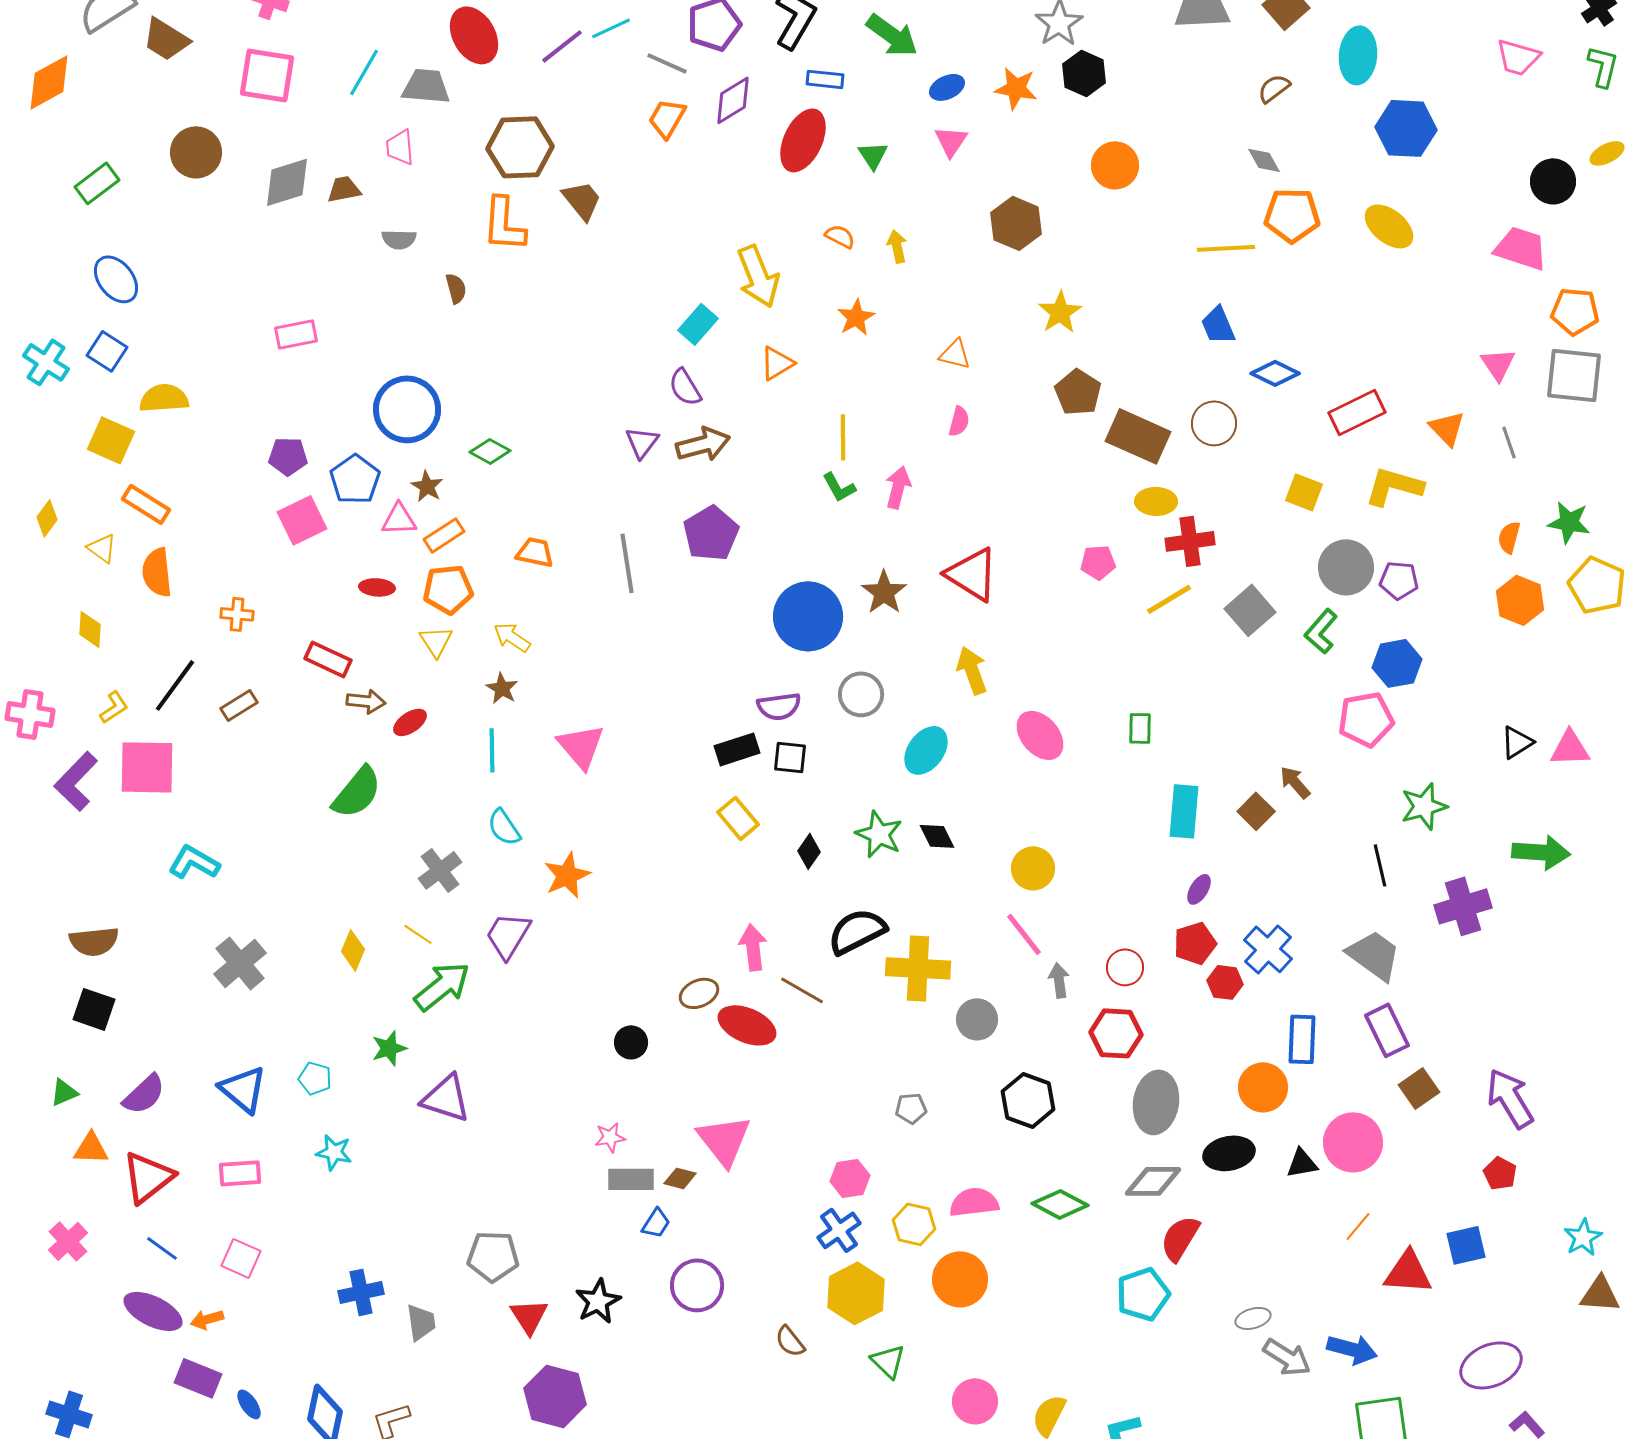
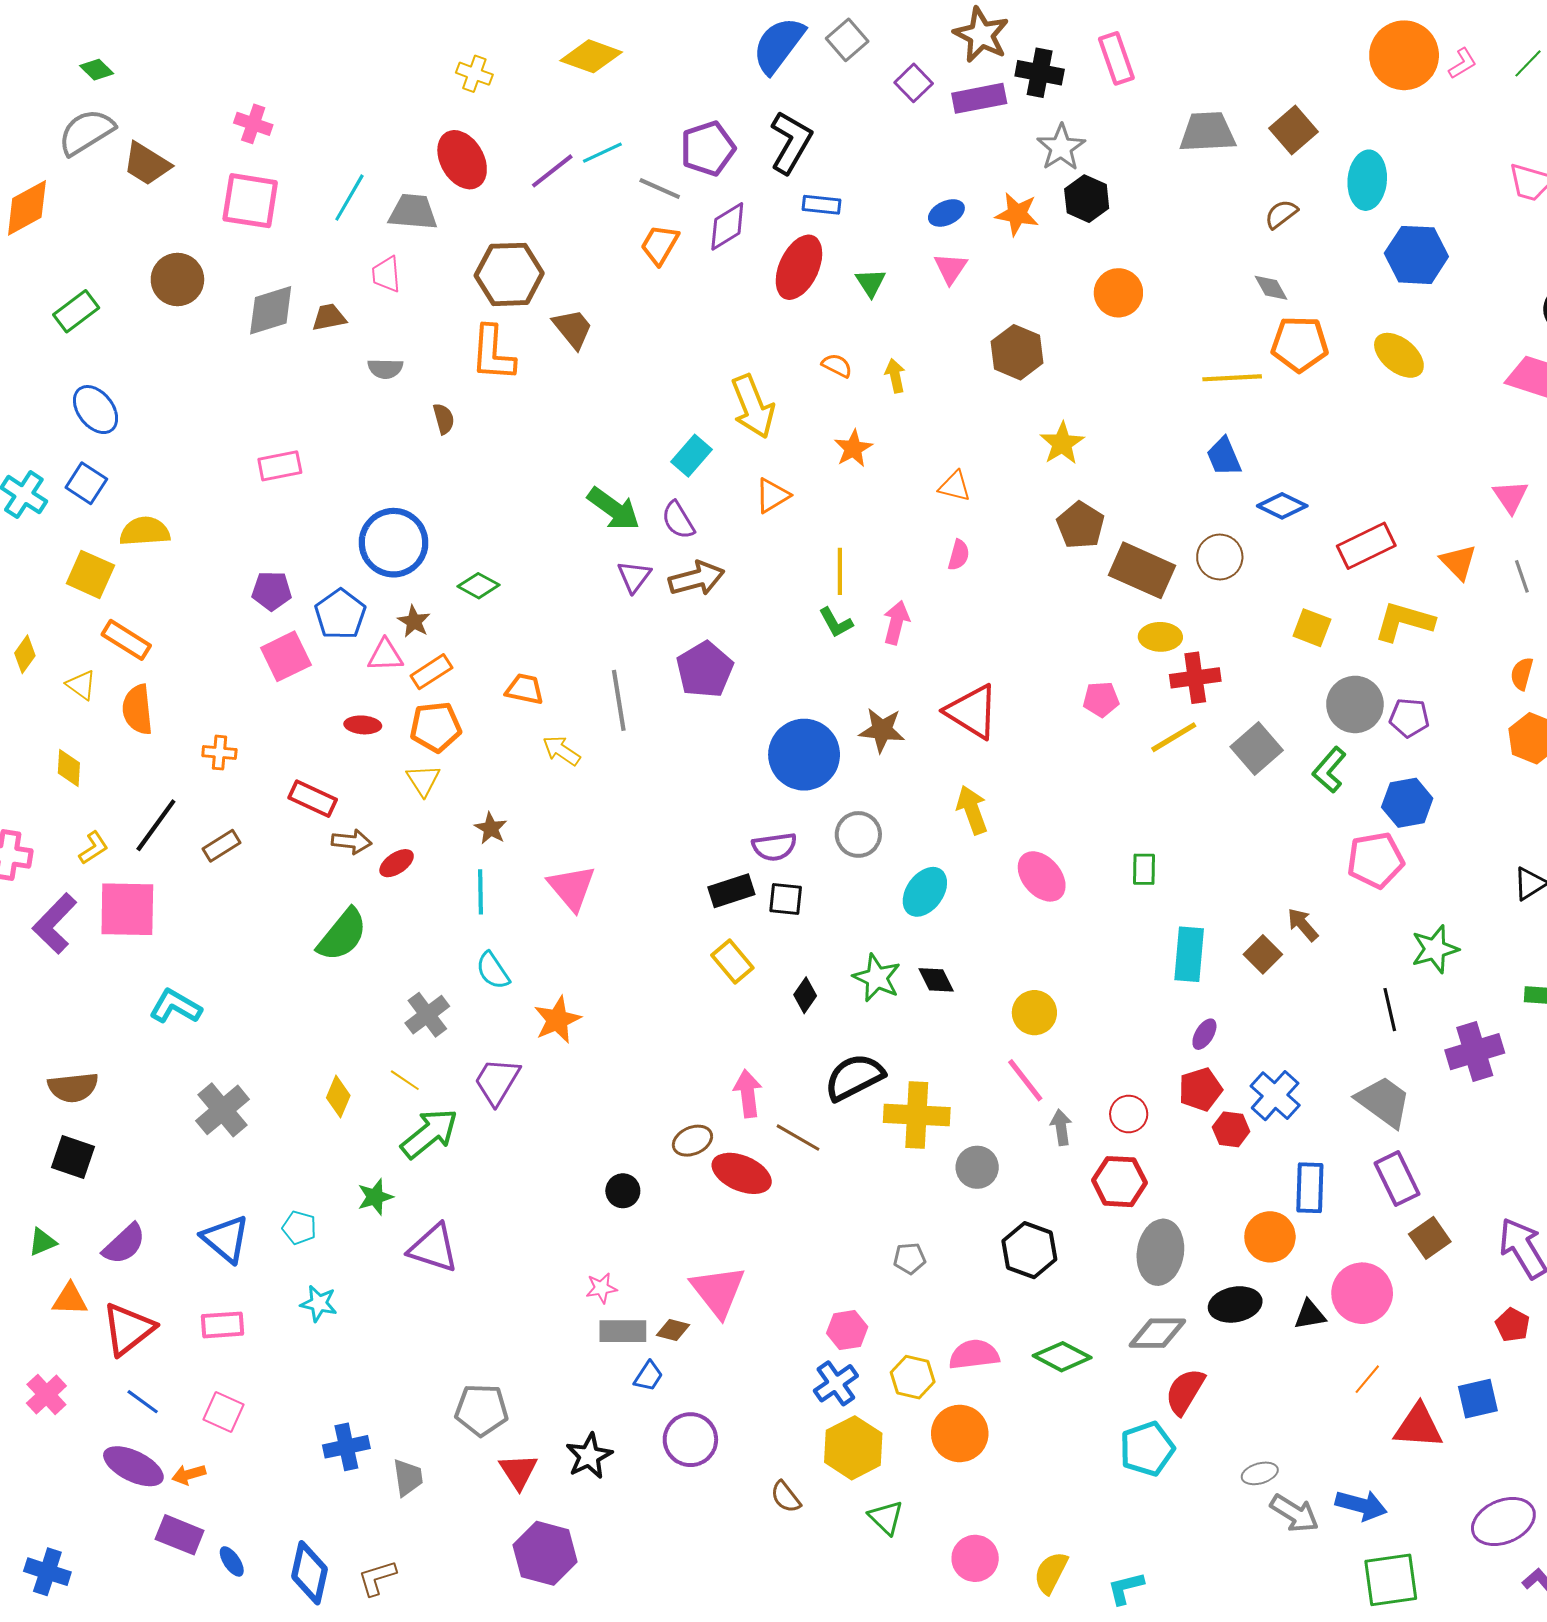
green arrow: (892, 35) -> (614, 509), moved
brown star: (884, 592) -> (882, 730), turned -30
yellow arrow: (512, 637) -> (561, 751), moved

